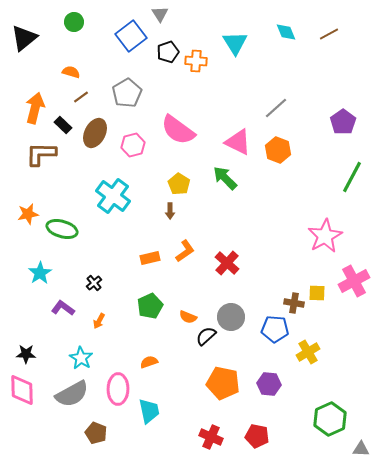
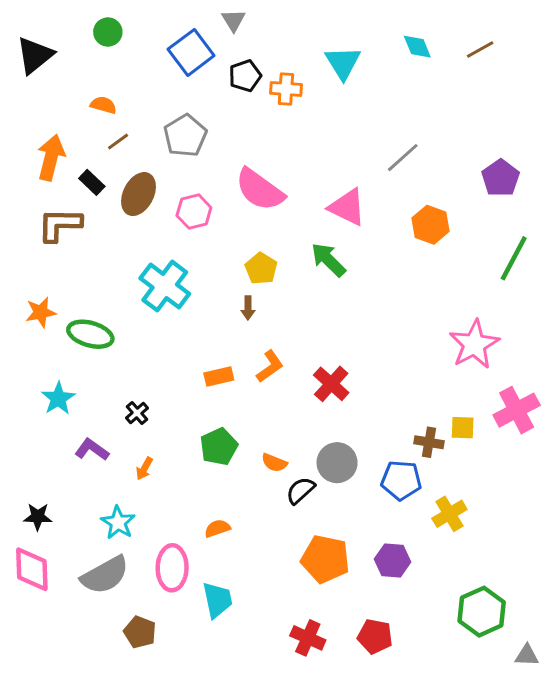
orange hexagon: (278, 150) -> (430, 225), moved

